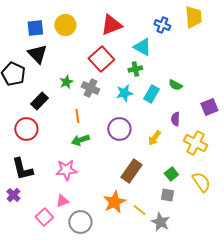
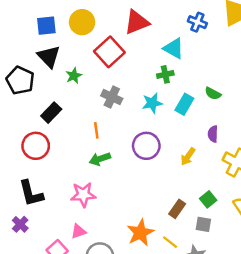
red square: (101, 59) -> (109, 52), moved
green star: (66, 82) -> (74, 76), moved
brown rectangle: (131, 171) -> (177, 209), moved, size x0.7

